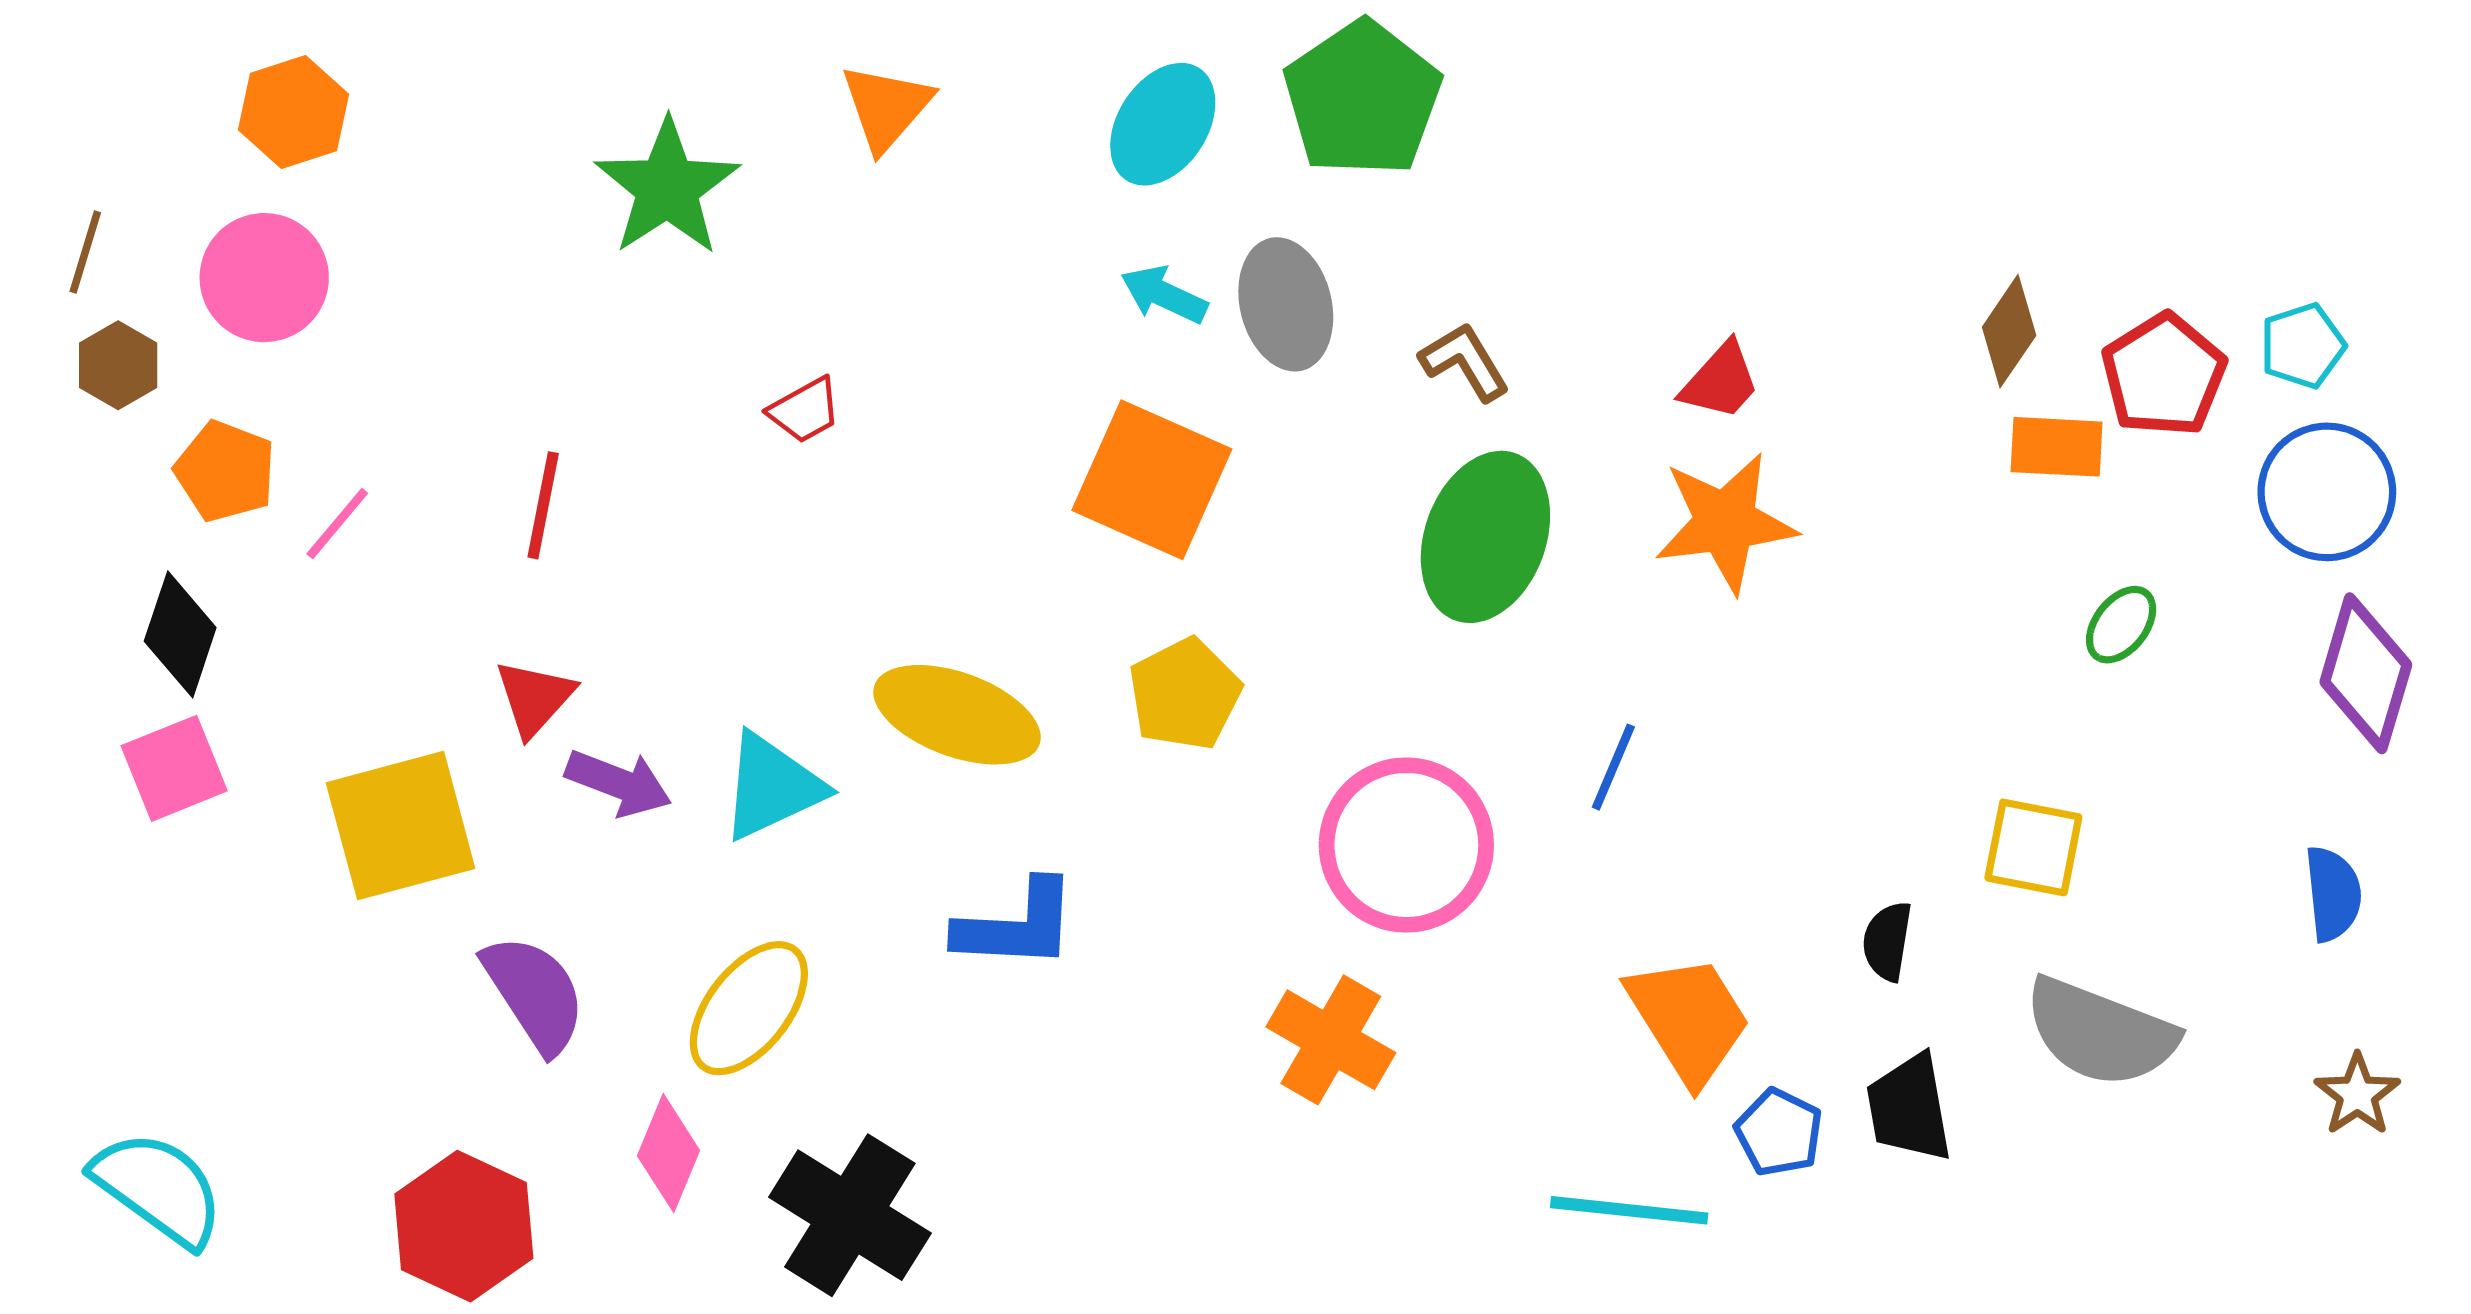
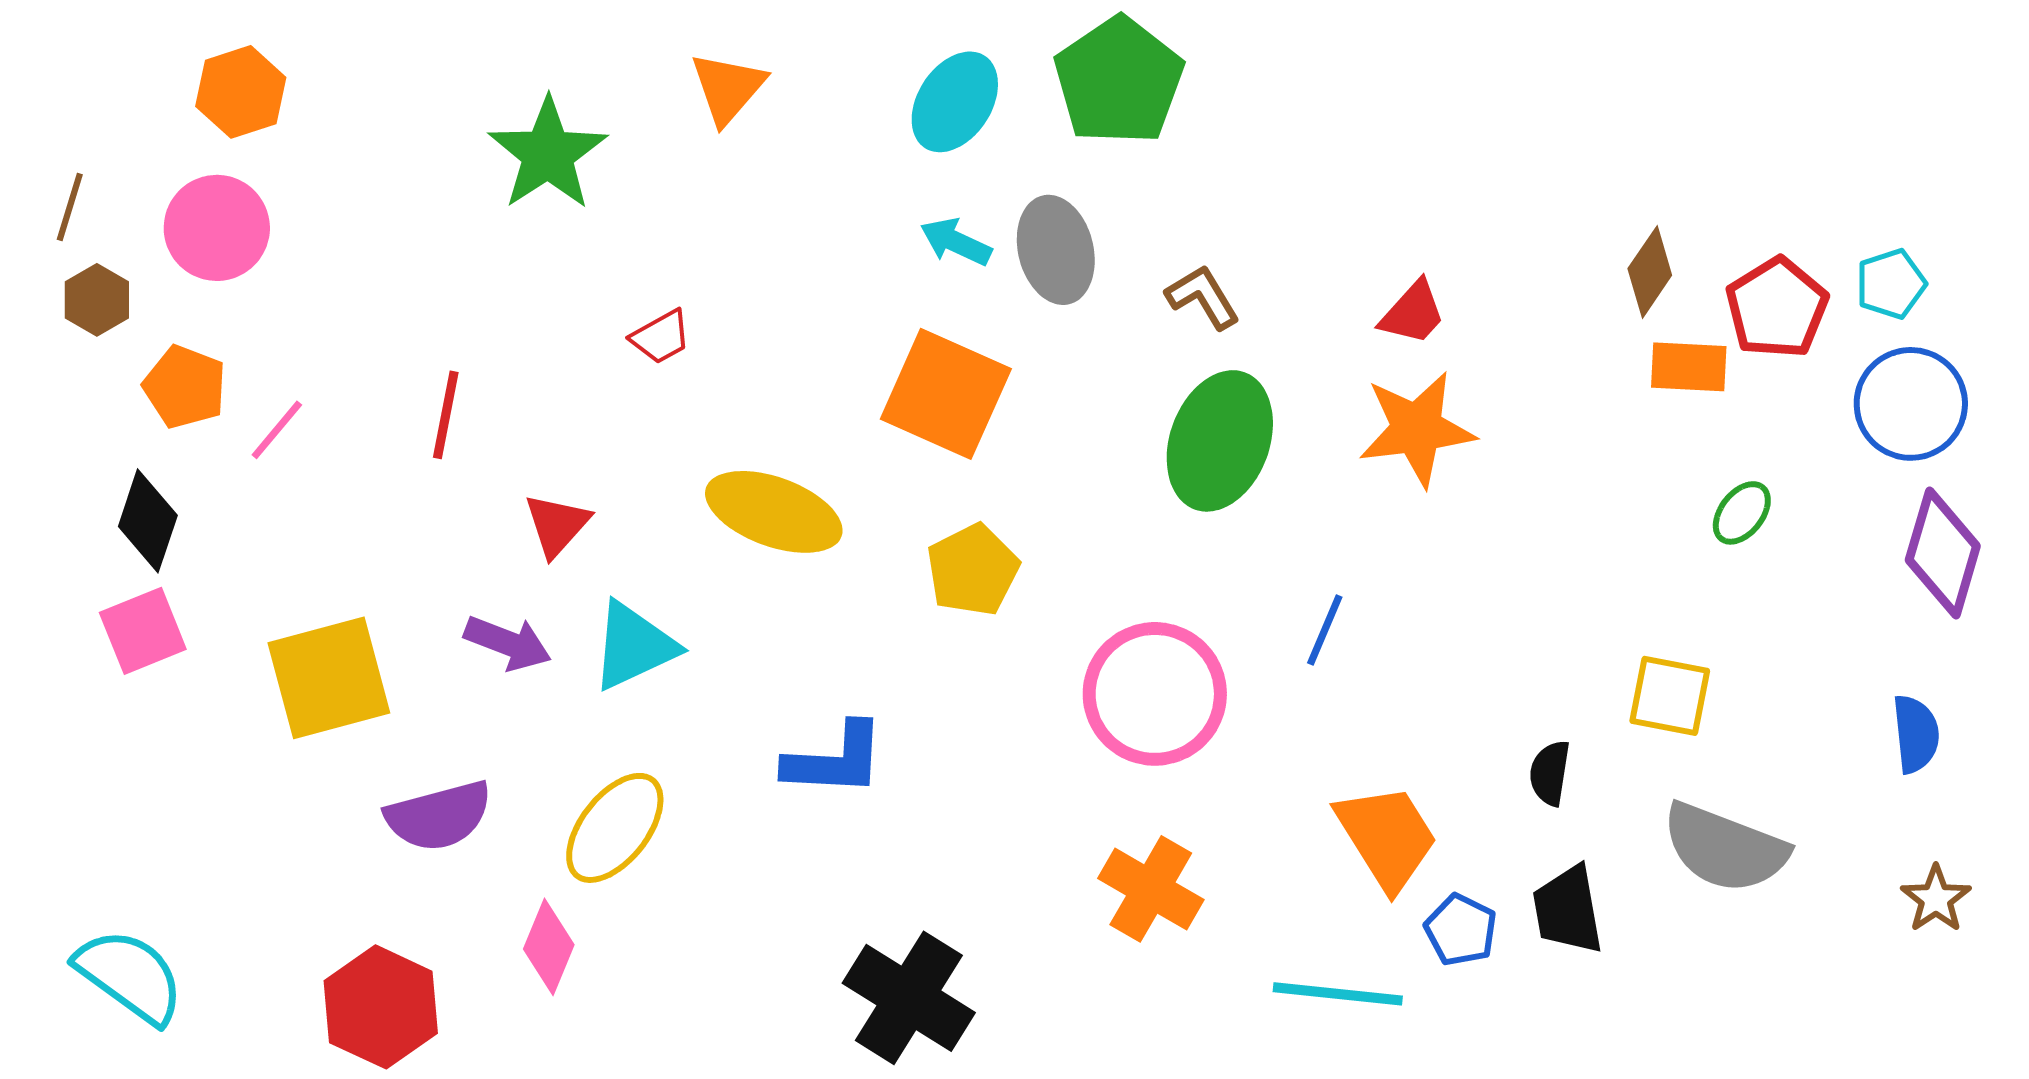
red triangle: (535, 698) -> (557, 525), moved
yellow ellipse: (957, 715) -> (774, 512), moved
purple semicircle: (535, 994) -> (439, 816), turned 108
orange cross: (1331, 1040) -> (1151, 889), moved
black cross: (850, 1215) -> (909, 998), moved

